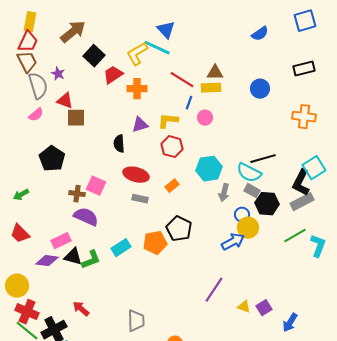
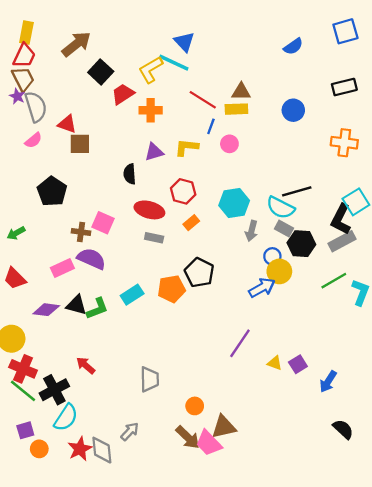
purple star: (58, 74) -> (17, 96), moved
red hexagon: (172, 147) -> (183, 191), moved
pink rectangle: (61, 241) -> (62, 268), moved

